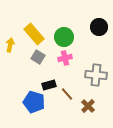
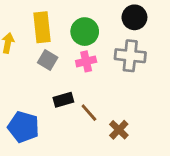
yellow rectangle: (34, 34) -> (42, 27), turned 35
gray cross: (96, 75) -> (130, 56), moved
blue pentagon: (34, 102) -> (24, 127), moved

